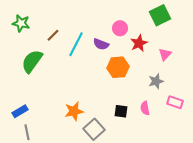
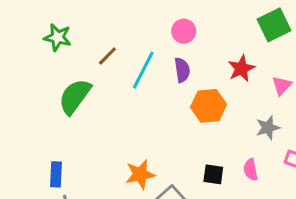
pink circle: (120, 28) -> (184, 31), moved
purple semicircle: (101, 44) -> (182, 70), turned -119
blue rectangle: (20, 111) -> (56, 174), turned -56

